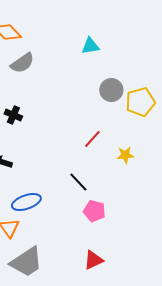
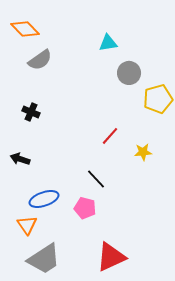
gray circle: (111, 90) -> (129, 73), moved
pink pentagon: (94, 211) -> (85, 208), moved
red triangle: (93, 260) -> (111, 257), size x1.5

